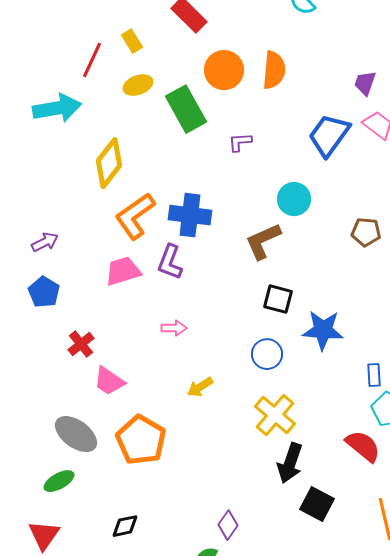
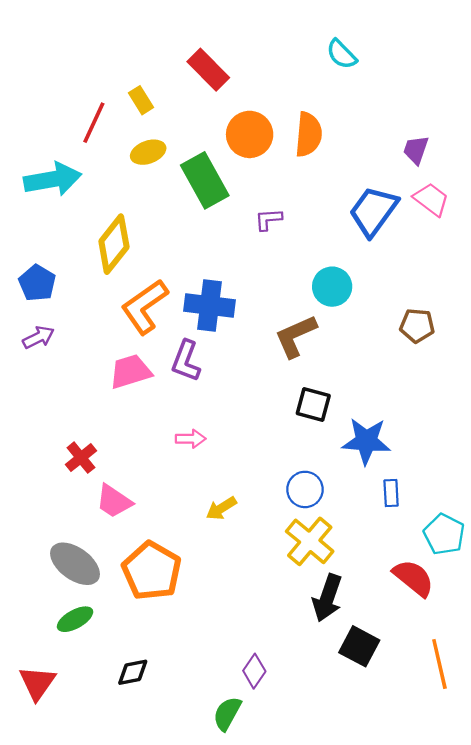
blue pentagon: (44, 292) -> (37, 283), moved
blue circle: (267, 354) -> (305, 489), moved
blue rectangle: (374, 375) -> (391, 493), moved
green ellipse: (59, 481) -> (75, 619), moved

